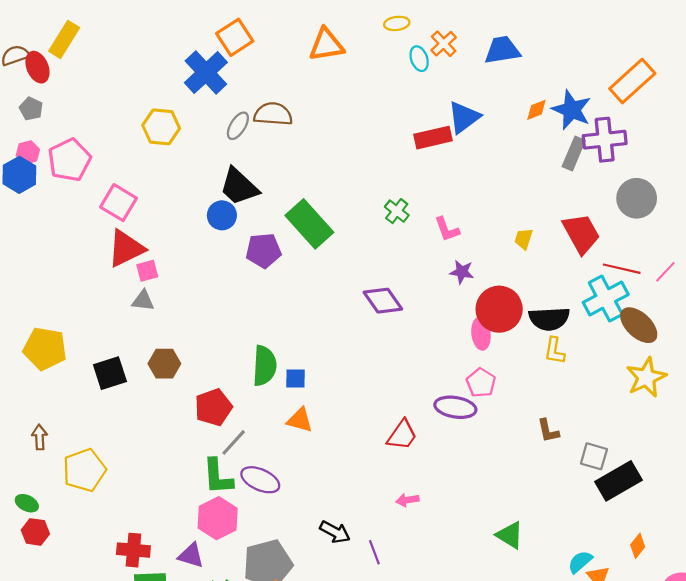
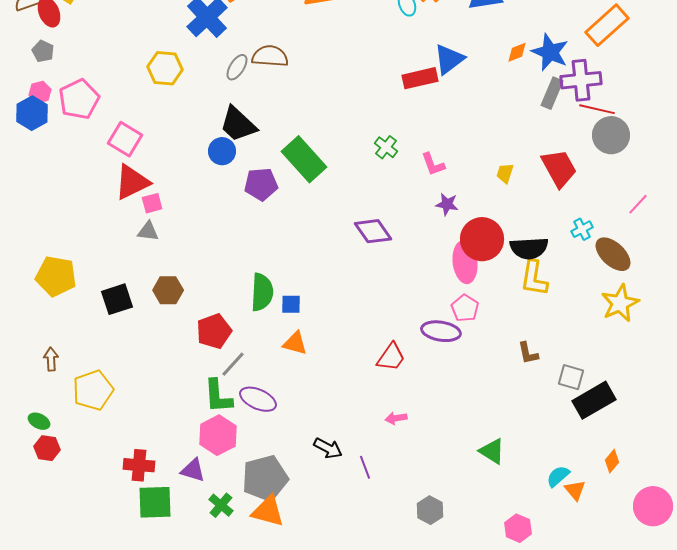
red line: (622, 269) -> (597, 109), moved
cyan cross: (606, 299) -> (582, 229), size x0.5
pink ellipse: (481, 334) -> (465, 262), size x1.4
yellow L-shape: (555, 351) -> (534, 278), size x1.4

